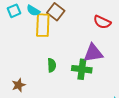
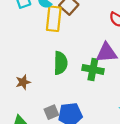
green semicircle: (52, 65) -> (61, 63), size x1.5

